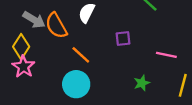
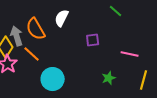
gray arrow: (34, 20) -> (17, 36), moved, turned -138
orange line: (81, 55) -> (32, 54), moved

